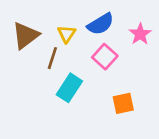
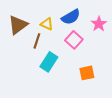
yellow triangle: (67, 34) -> (47, 24), turned -40

